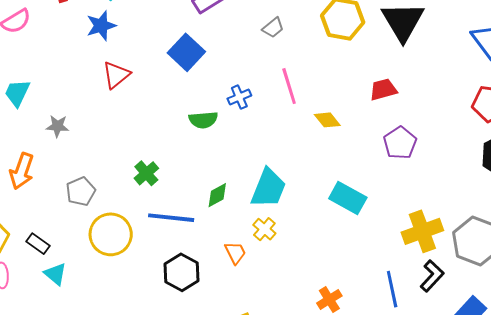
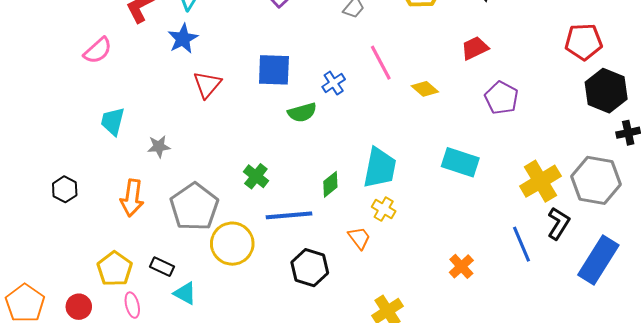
blue square: (186, 52) -> (274, 70), moved, turned -30
gray pentagon: (81, 191) -> (194, 207), size x1.6

